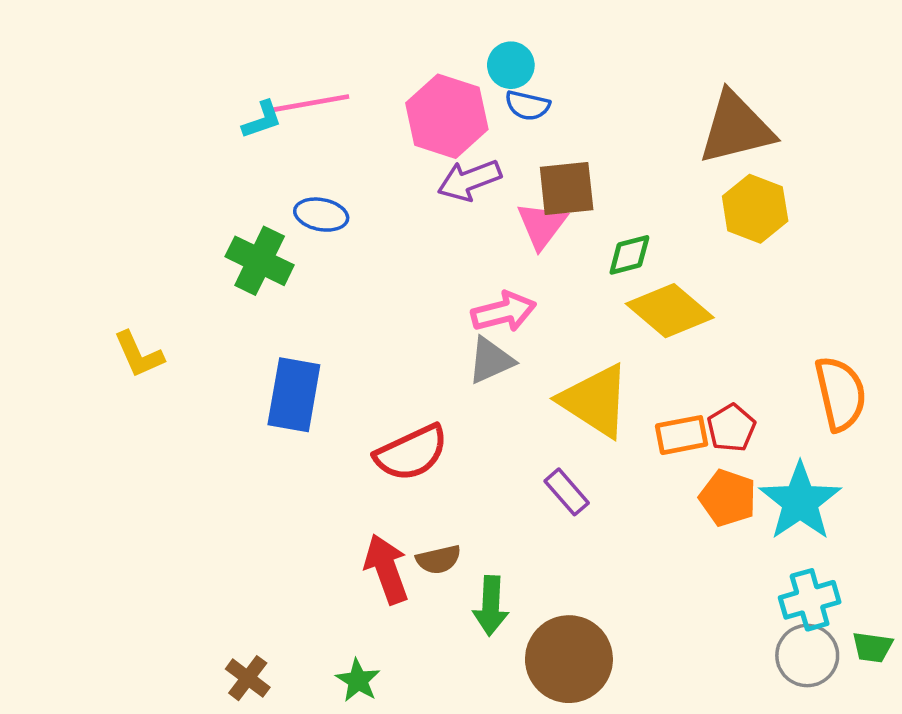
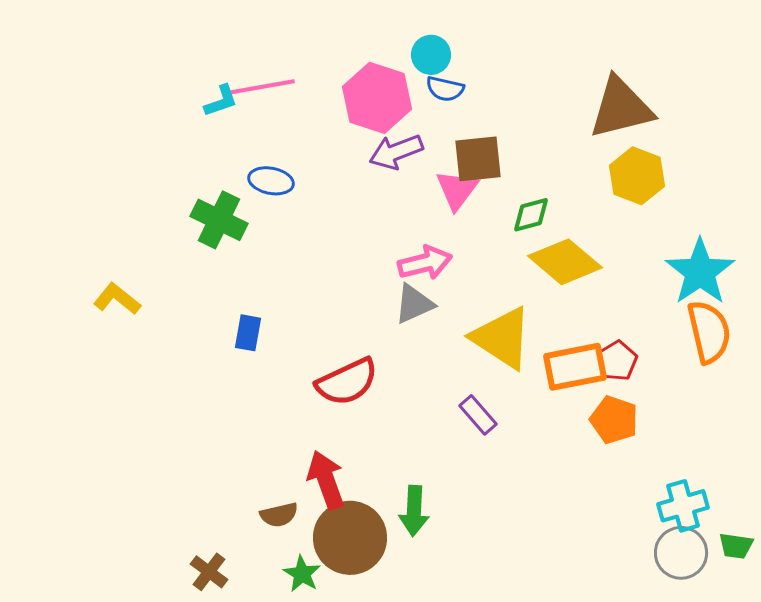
yellow L-shape: (139, 354) -> (117, 299), turned 153
blue rectangle: (294, 395) -> (248, 333), size x0.6
orange rectangle: (682, 435) -> (575, 367), size x1.4
cyan star: (800, 501) -> (700, 272), moved
brown semicircle: (439, 560) -> (279, 515), moved
brown circle: (569, 659) -> (350, 538), moved

